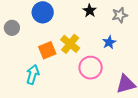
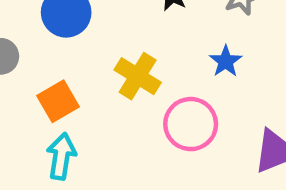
orange square: (47, 50) -> (58, 101), moved

